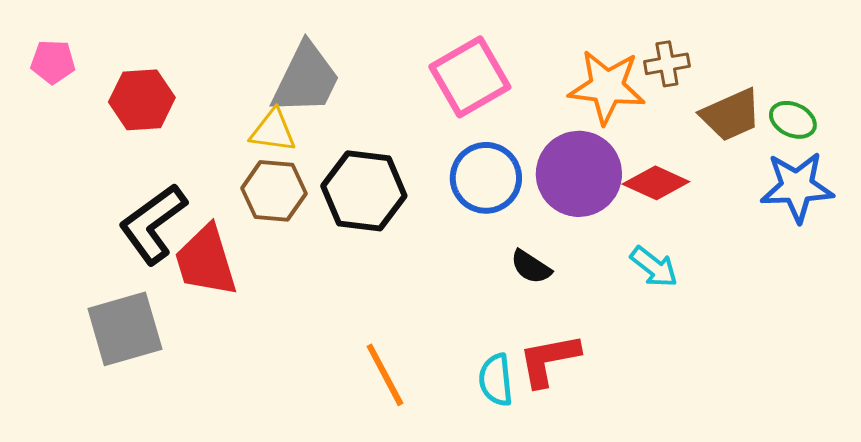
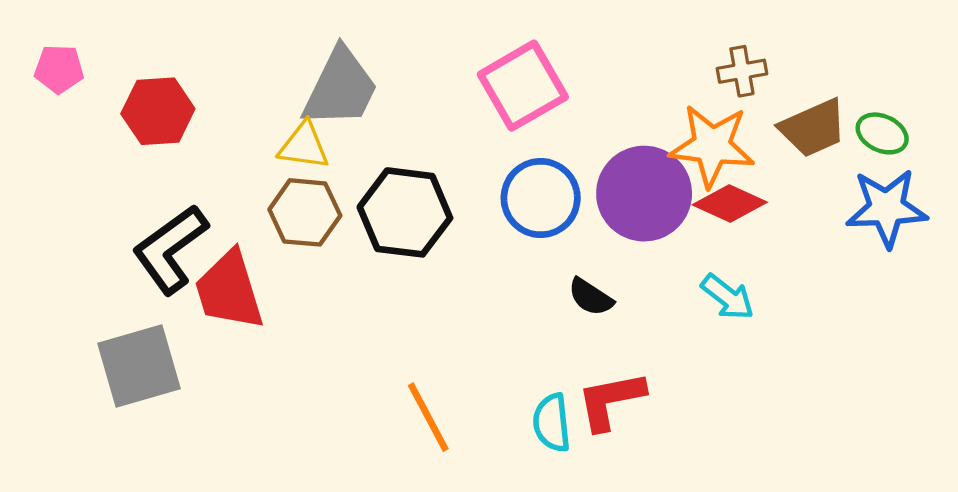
orange star: (607, 87) -> (712, 146), moved

